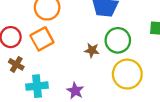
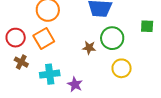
yellow circle: (127, 74) -> (122, 68), size x0.7
cyan cross: (37, 86) -> (50, 74), moved

